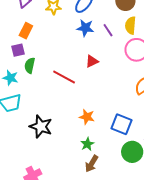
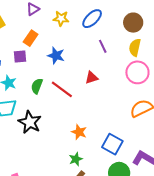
blue star: (85, 28) -> (56, 56), moved
purple line: (108, 30) -> (103, 46), moved
green semicircle: (30, 65) -> (37, 86), moved
black star: (41, 126) -> (30, 122), moved

